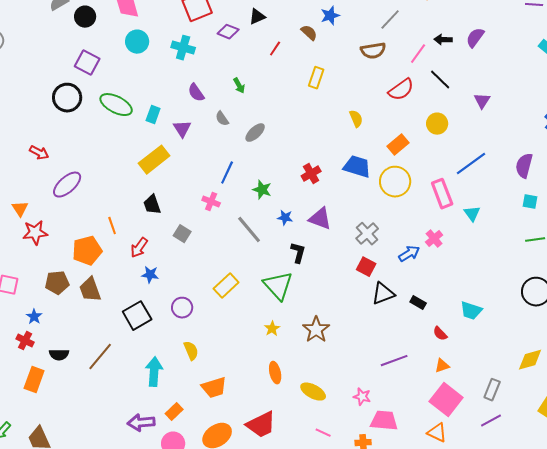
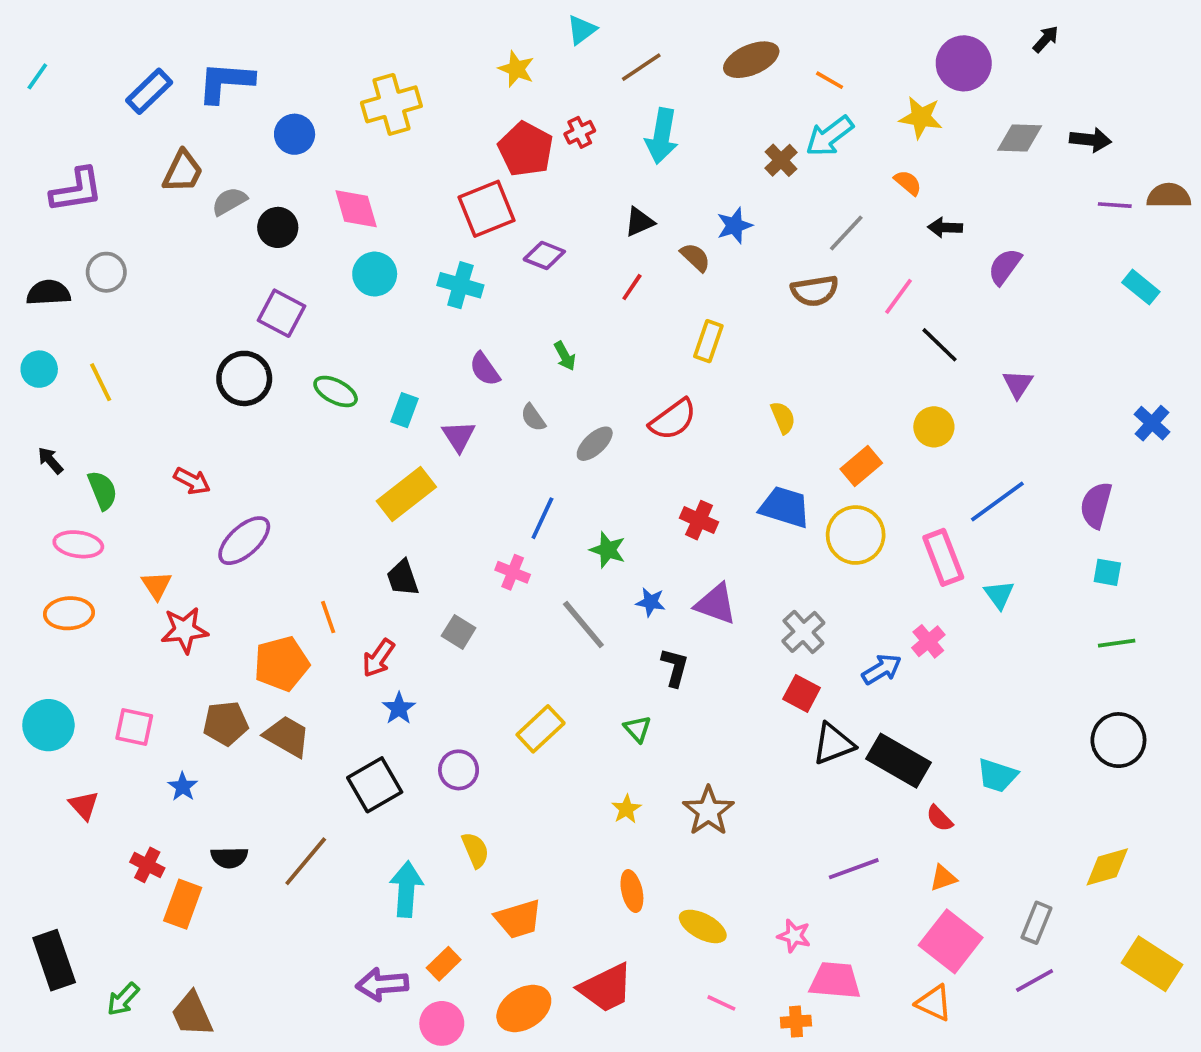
black triangle: (257, 17) -> (639, 222), moved
black arrow: (443, 40) -> (945, 227), moved
red semicircle: (401, 90) -> (673, 419), moved
green ellipse: (116, 105) -> (336, 391), size x0.7
red cross: (311, 174) -> (699, 520), turned -36
blue star: (150, 275) -> (399, 708), turned 30
green triangle: (278, 286) -> (638, 729), size x0.5
brown trapezoid: (90, 290) -> (287, 736), turned 140
black rectangle: (418, 303) -> (898, 761), size x2.0
red cross: (25, 341) -> (147, 865), moved

